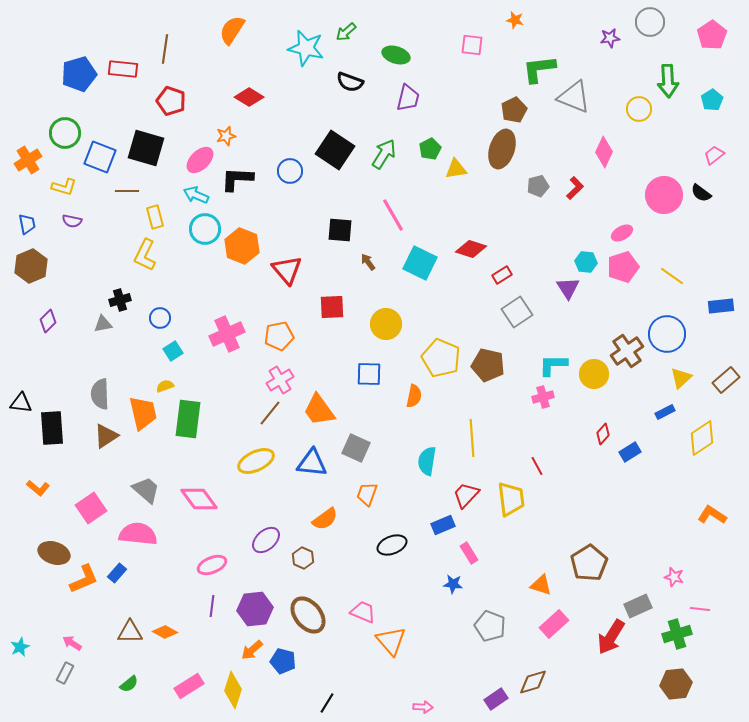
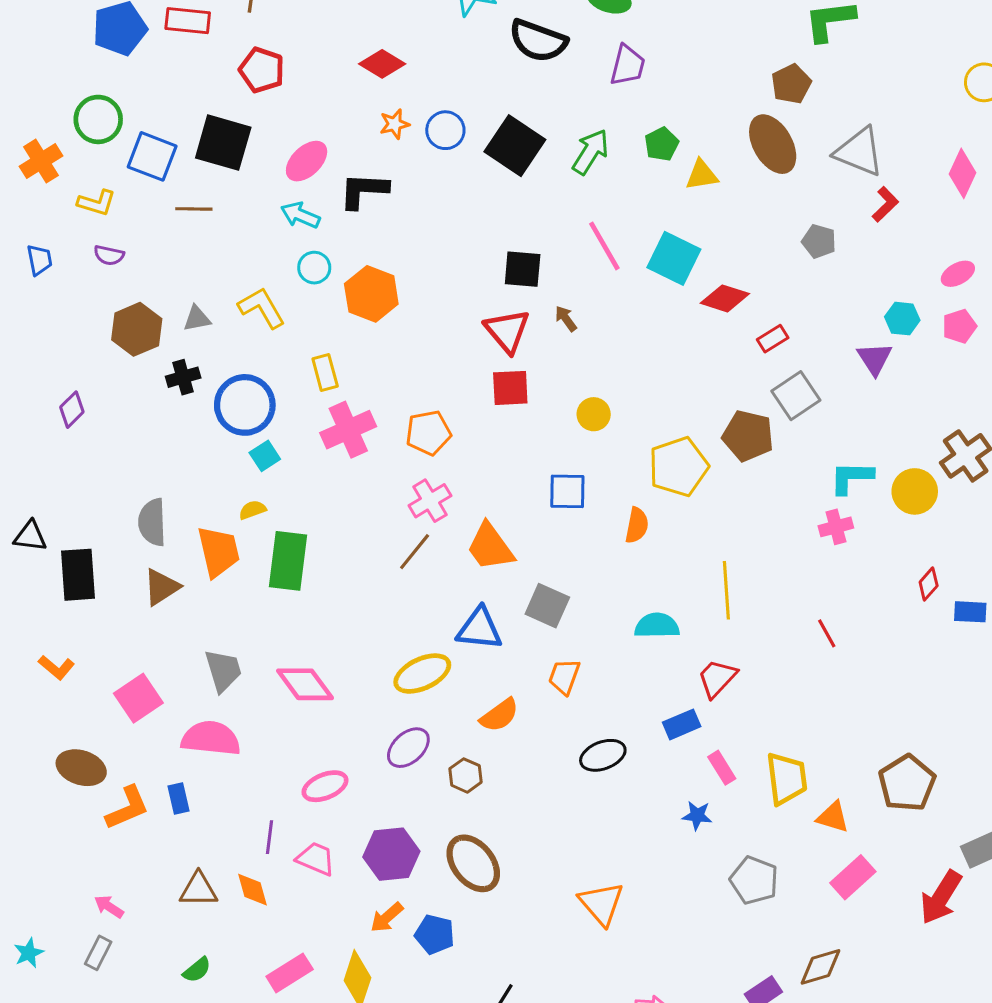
black semicircle: (350, 82) -> (538, 41), size x1.4
gray triangle: (574, 97) -> (859, 152), moved
orange star: (226, 136) -> (394, 124), moved
brown ellipse: (502, 149) -> (773, 144), turned -48
pink diamond: (604, 152) -> (963, 173), moved
blue circle: (290, 171) -> (445, 130), moved
gray pentagon: (538, 186) -> (819, 241), moved, turned 30
yellow rectangle: (155, 217) -> (325, 373), moved
cyan circle: (205, 229) -> (314, 268), size x0.7
yellow L-shape: (145, 255) -> (262, 308), moved, turned 124
cyan square: (420, 263) -> (674, 258), moved
brown hexagon: (31, 266) -> (137, 329), moved
pink pentagon: (623, 267) -> (959, 326), size x0.7
red triangle: (287, 270) -> (507, 331), moved
blue circle: (160, 318) -> (245, 405), size x1.8
gray triangle: (103, 324) -> (197, 319), moved
yellow circle: (386, 324) -> (594, 414), size x0.7
yellow pentagon: (441, 358) -> (679, 467), turned 30
brown pentagon: (488, 365) -> (748, 436), moved
blue rectangle: (630, 452) -> (970, 612), turned 35
yellow ellipse: (256, 461) -> (422, 674), moved
cyan semicircle: (427, 461) -> (657, 626), turned 80
gray trapezoid: (146, 490) -> (223, 670), turned 32
yellow trapezoid: (511, 499) -> (787, 778), moved
blue rectangle: (117, 573) -> (178, 799), turned -54
purple line: (212, 606) -> (269, 837), moved
pink trapezoid: (363, 612) -> (316, 859), moved
orange diamond: (165, 632) -> (252, 890), turned 45
cyan star: (20, 647) -> (29, 953), moved

